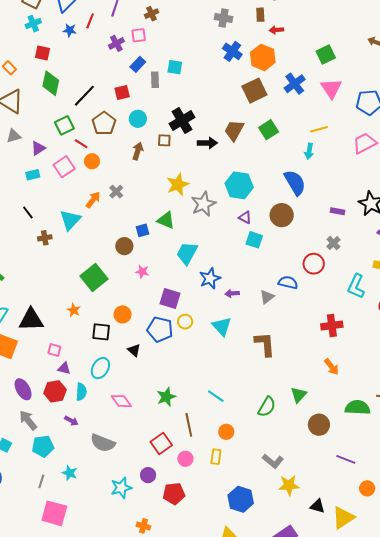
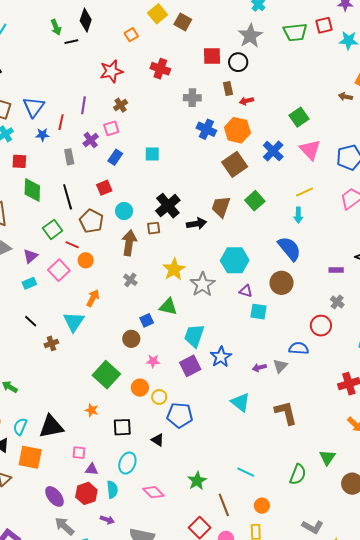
gray rectangle: (155, 80) -> (69, 157), moved
black line: (84, 96) -> (68, 197), turned -50
brown arrow: (138, 151) -> (129, 243), size x1.4
gray cross: (116, 192) -> (130, 280), moved
purple arrow: (232, 293) -> (259, 368), moved
purple square: (170, 298) -> (190, 366), moved, turned -35
orange circle: (123, 314) -> (140, 388), moved
yellow circle: (185, 322) -> (159, 397), moved

